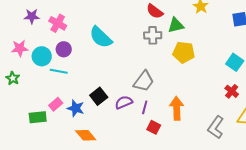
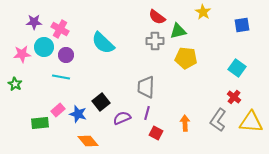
cyan circle: (42, 56) -> (44, 47), moved
gray trapezoid: (144, 81) -> (146, 87), turned 145
purple semicircle: (124, 102) -> (122, 118), moved
orange arrow: (177, 108) -> (185, 123), moved, size x0.7
gray L-shape: (216, 127) -> (218, 120), moved

